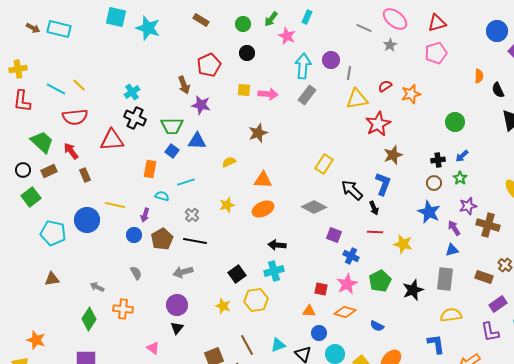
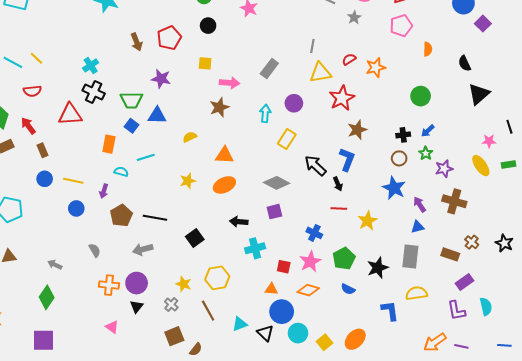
purple circle: (331, 60) -> (294, 103), moved
cyan arrow: (303, 66) -> (265, 113), moved, size x0.7
orange semicircle: (479, 76) -> (428, 49), moved
brown arrow: (184, 85) -> (137, 42), moved
pink arrow: (268, 94) -> (230, 83), moved
red semicircle: (75, 117) -> (32, 91), size x0.7
purple star: (468, 206) -> (444, 169), moved
gray cross: (192, 215) -> (171, 304), moved
blue circle: (87, 220) -> (45, 179), moved, size x0.6
blue circle: (134, 235) -> (76, 208), moved
purple square: (334, 235) -> (274, 212), moved, turned -35
yellow star: (403, 244) -> (367, 221), turned 30
cyan cross: (274, 271) -> (255, 248), moved
black square: (237, 274) -> (195, 238), moved
orange cross: (123, 309) -> (109, 285), moved
blue semicircle: (377, 326) -> (348, 289), moved
blue circle: (319, 333) -> (282, 312), size x1.5
blue L-shape: (436, 344) -> (390, 311), moved
brown line: (247, 345) -> (208, 311), moved

